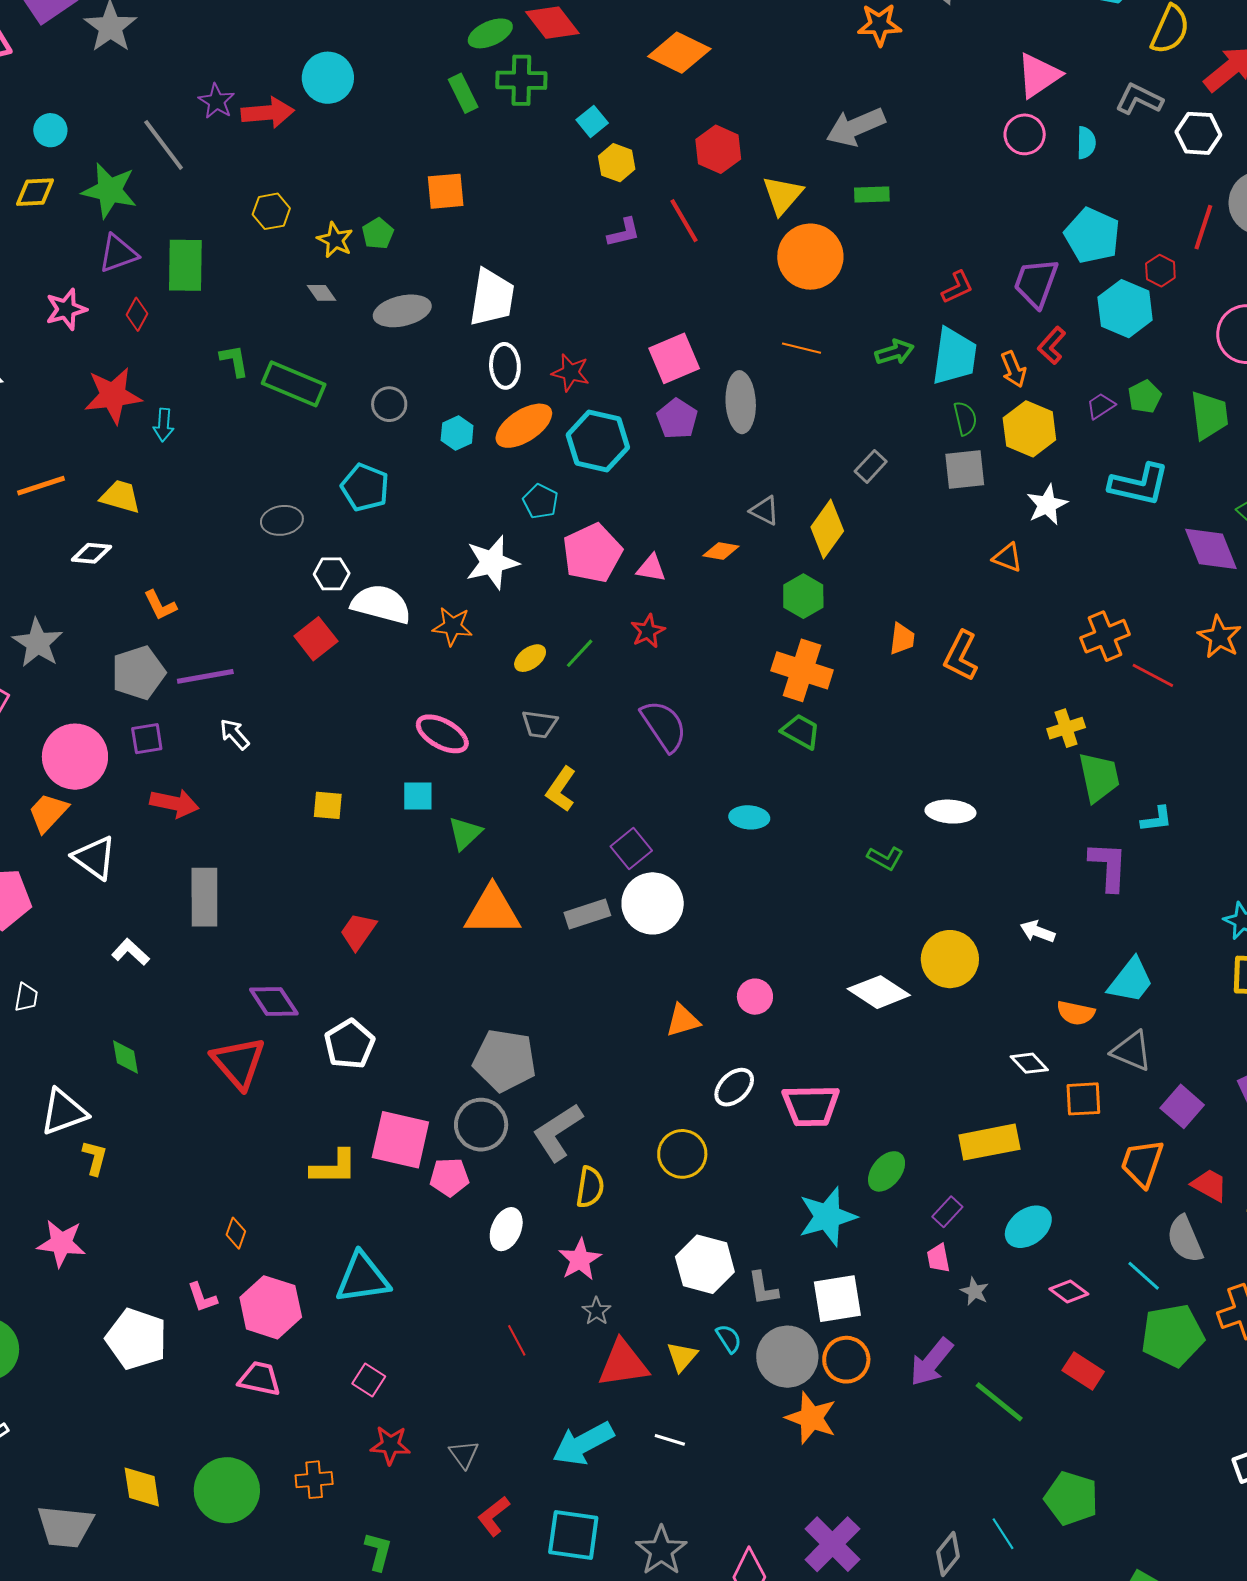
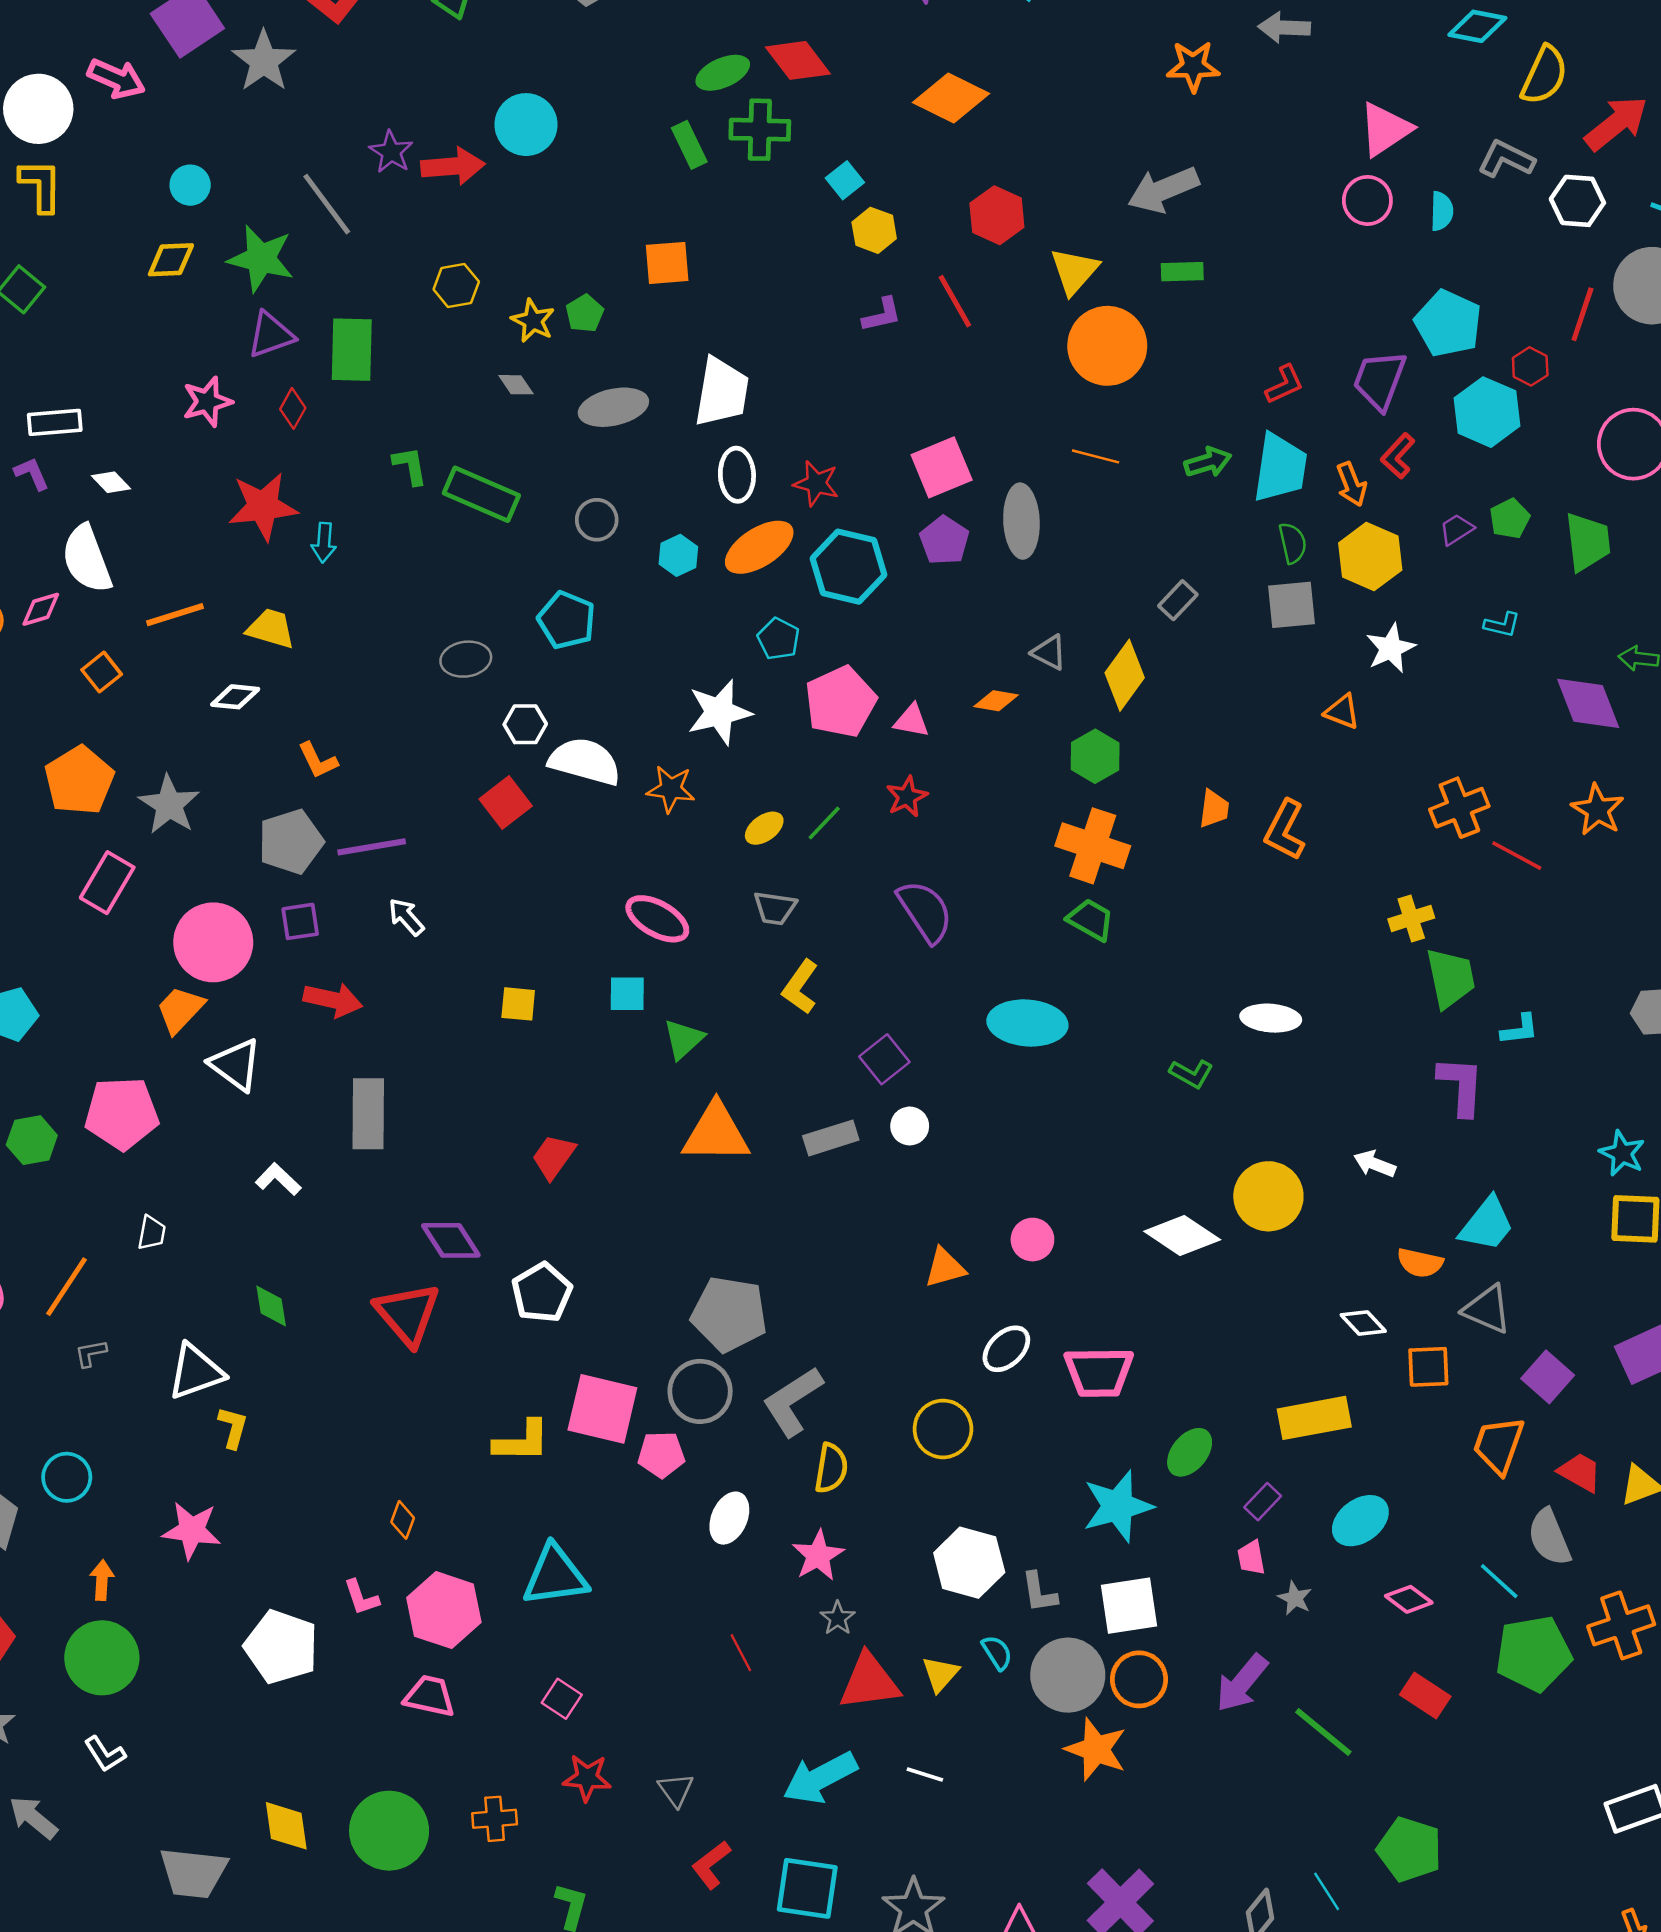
cyan L-shape: (1139, 484) -> (1502, 625), size x0.5
cyan ellipse: (749, 817) -> (1027, 1023), size x1.6
white circle: (653, 903) -> (910, 1126), size x0.5

